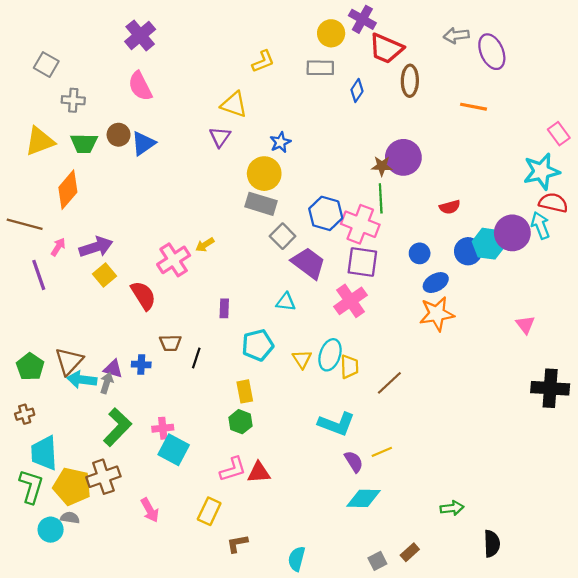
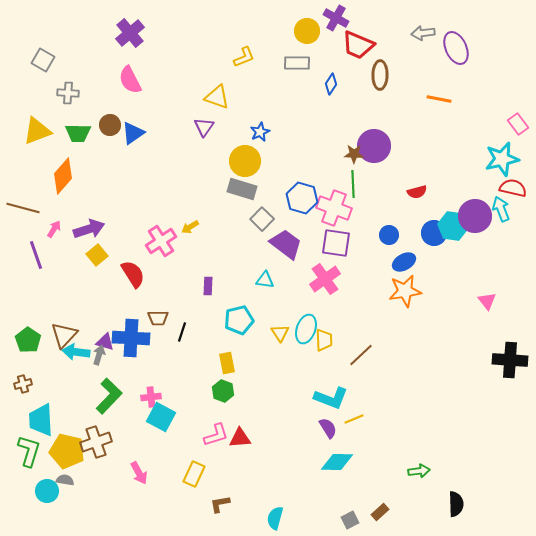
blue cross: (141, 365) -> (131, 338), size x2.0
cyan L-shape: (336, 424) -> (331, 398), moved

